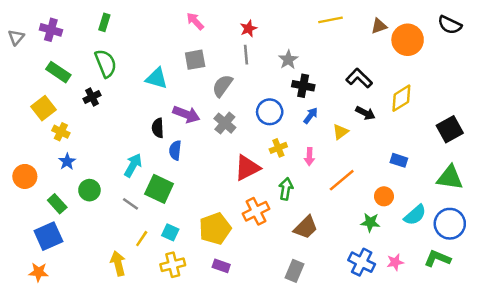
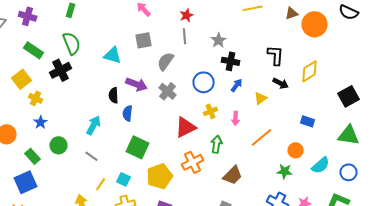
black L-shape: (359, 78) -> (276, 55), turned 50
black cross: (92, 97) -> (61, 70), size x1.5
green square: (159, 189) -> (138, 147), moved
blue circle: (450, 224) -> (349, 172), size x0.7

